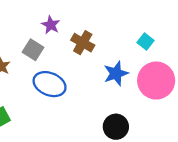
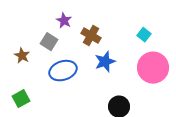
blue star: (116, 73) -> (105, 62), moved
blue ellipse: (50, 84) -> (63, 71), turned -40

